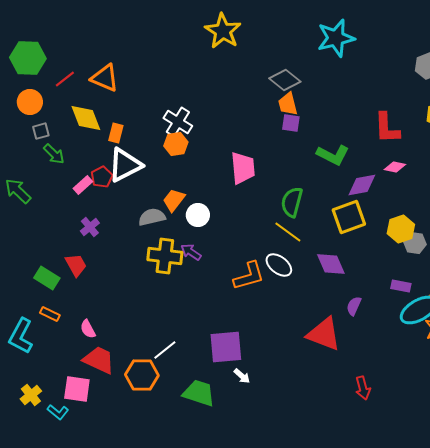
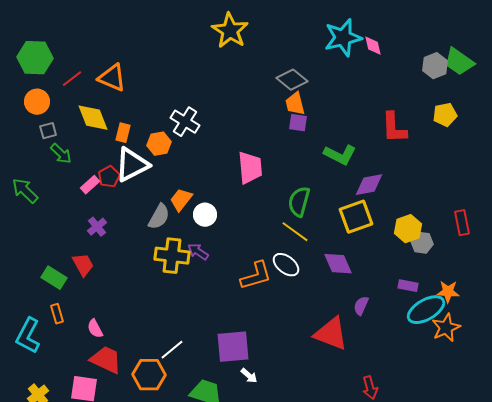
orange hexagon: (176, 144) -> (159, 144), moved
pink diamond: (395, 167) -> (373, 46), moved, turned 65
gray semicircle: (152, 217) -> (159, 217), turned 132
orange rectangle: (50, 314) -> (57, 314), turned 48

